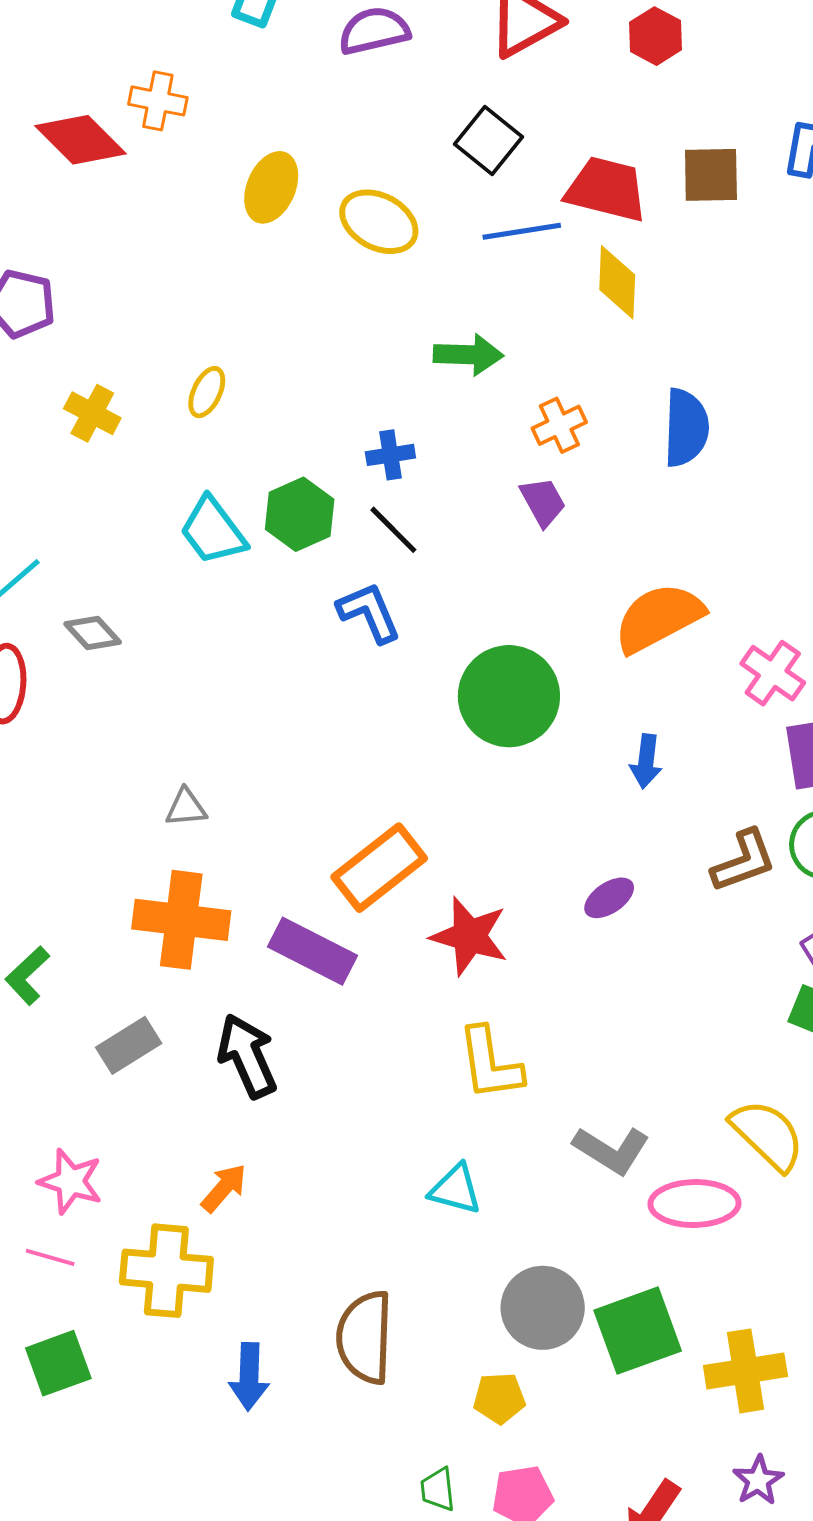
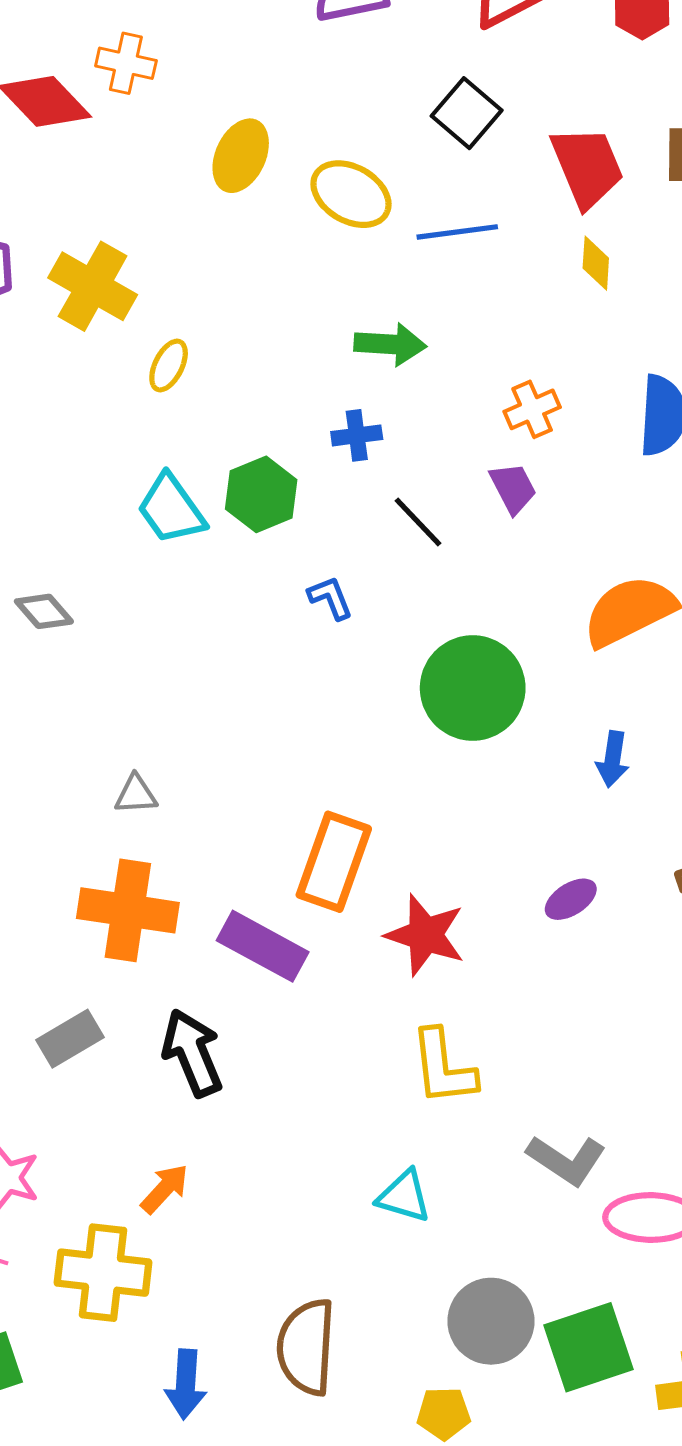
red trapezoid: (606, 189) -> (587, 167), turned 52
blue line: (522, 231) -> (457, 232), moved
yellow diamond: (617, 282) -> (596, 263), size x0.7
green arrow: (468, 355) -> (390, 344), moved
yellow cross: (92, 413) -> (93, 286), moved, size x1.5
black line: (393, 530) -> (418, 522), moved
blue L-shape: (369, 612) -> (330, 598), size x0.7
orange rectangle: (379, 868) -> (334, 862), turned -34

